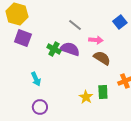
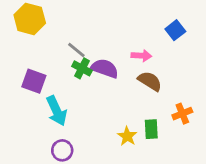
gray line: (75, 25) -> (76, 50), moved
purple square: (23, 38) -> (34, 81), moved
cyan arrow: (36, 79) -> (57, 111), size x1.5

